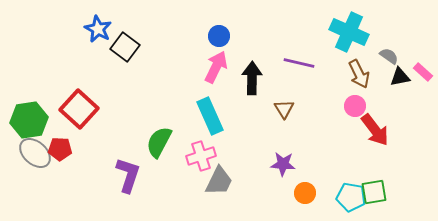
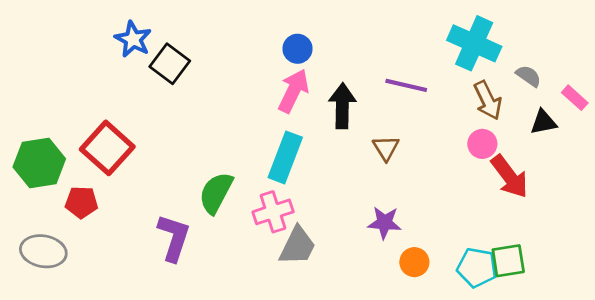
black triangle: (400, 77) -> (543, 122), moved
cyan rectangle: (210, 116) -> (285, 157), turned 45
gray ellipse: (35, 153) -> (43, 251), moved, turned -32

